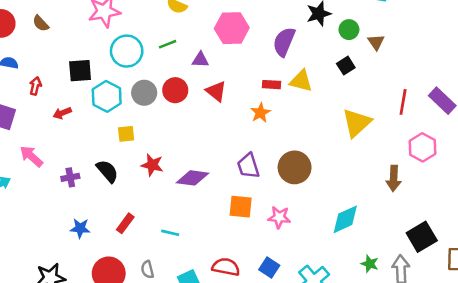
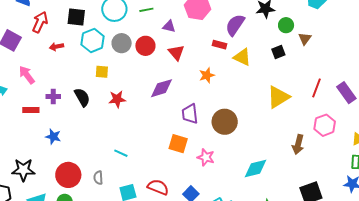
red rectangle: (271, 85) -> (220, 45), moved
red arrow: (35, 86) -> (40, 22), size x1.5
red star: (152, 165) -> (117, 99), turned -30
purple diamond: (193, 178) -> (161, 88), moved, turned -35
red rectangle: (125, 223) -> (31, 110), moved, turned 42

